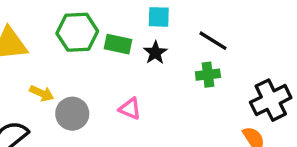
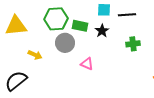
black line: (213, 41) -> (127, 15), moved, turned -36
gray circle: (72, 114) -> (65, 43), moved

